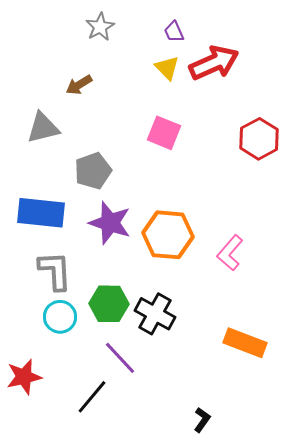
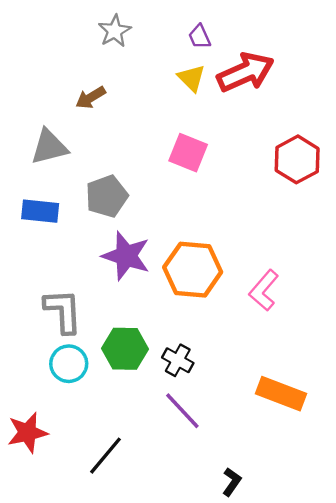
blue rectangle: (41, 213) -> (40, 211), moved, size x0.7
black cross: (155, 314) -> (178, 360), size x0.7
purple line: (120, 358) -> (182, 411), moved

